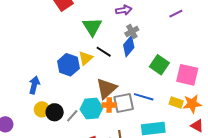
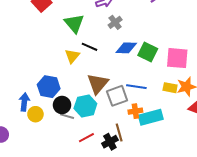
blue diamond: (129, 46) -> (126, 48), moved, turned 60
blue hexagon: (68, 65) -> (49, 87), moved
blue arrow: (34, 85) -> (24, 102), moved
orange cross: (109, 105) -> (135, 111), moved
black circle: (55, 112) -> (62, 105), moved
gray line: (72, 116) -> (67, 116), turned 72

